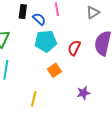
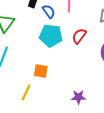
red semicircle: (74, 48) -> (79, 36), moved
orange square: (54, 70) -> (41, 71), moved, turned 32

